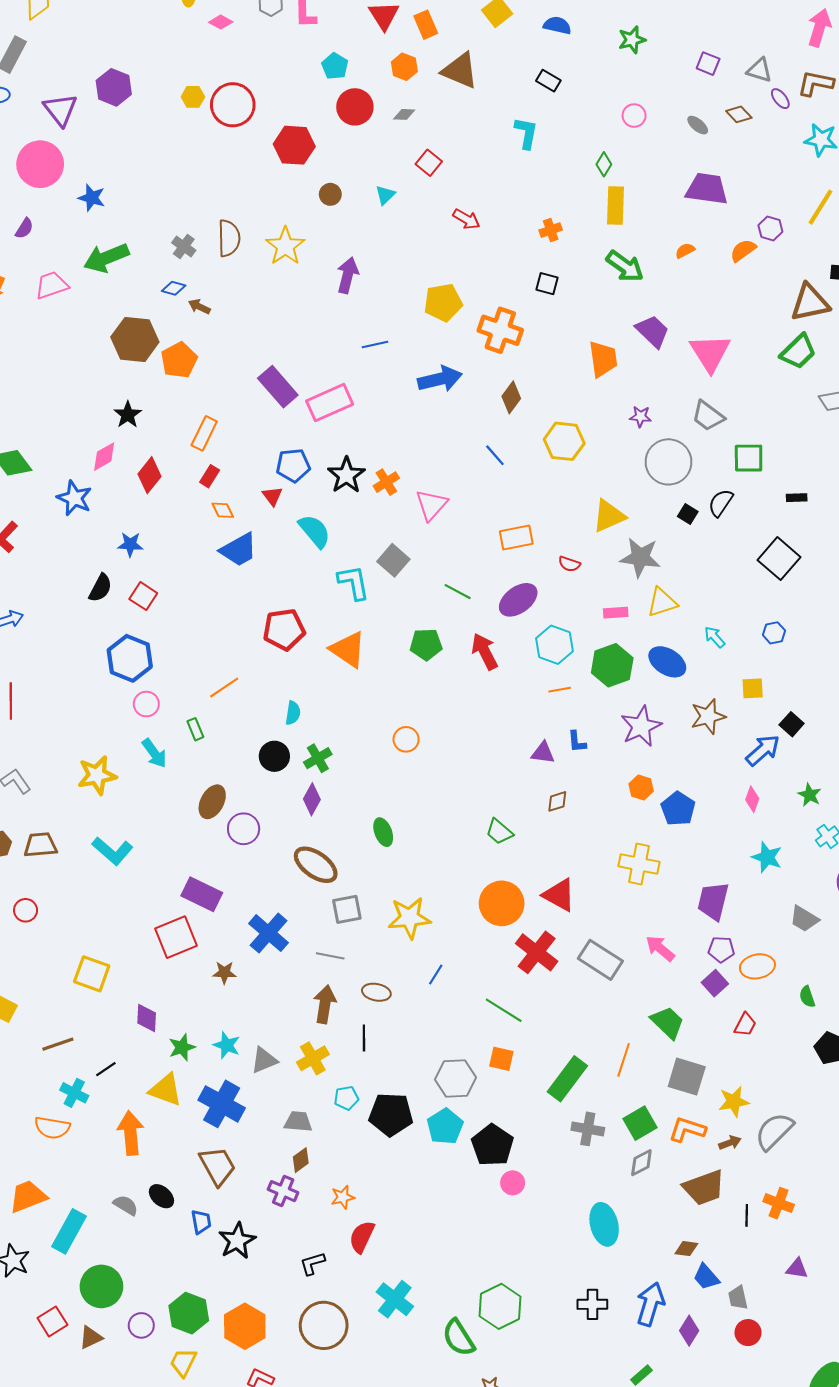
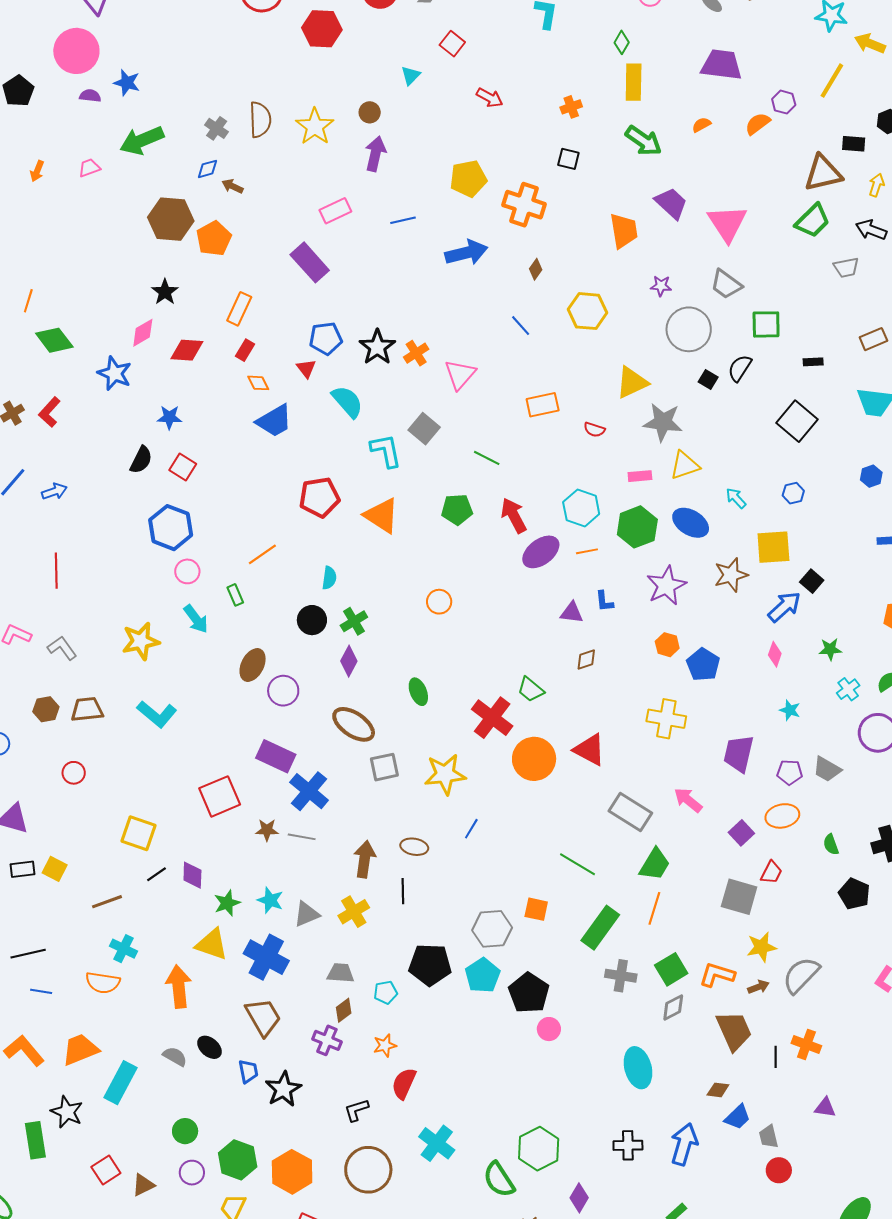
brown circle: (330, 194) -> (370, 112), moved
purple semicircle: (24, 228) -> (90, 96), moved, turned -115
pink trapezoid: (52, 285) -> (89, 168), size x0.7
blue diamond: (174, 288) -> (207, 169), turned -30
brown diamond: (511, 397) -> (536, 269), size x0.7
pink rectangle: (330, 403) -> (335, 211), moved, size x0.7
red diamond: (149, 475) -> (187, 350), turned 56
purple ellipse: (518, 600) -> (541, 552), moved
yellow square: (753, 688) -> (773, 547), size x1.6
green star: (810, 795) -> (830, 649), turned -30
cyan star: (767, 857) -> (790, 710), size x0.7
purple rectangle: (202, 894) -> (276, 756), moved
purple pentagon: (721, 949) -> (790, 772), moved
red cross: (537, 952) -> (492, 718), moved
gray line: (330, 956) -> (302, 837), moved
green line: (504, 1010) -> (578, 864), moved
green trapezoid: (668, 1022) -> (655, 864), moved, turned 78
black line: (106, 1069) -> (156, 874), moved
gray square: (687, 1077) -> (739, 897), moved
cyan pentagon: (346, 1098) -> (386, 992), moved
brown trapezoid: (704, 1188) -> (734, 1031), turned -93
blue trapezoid: (706, 1277) -> (738, 1117), turned -92
green circle: (101, 1286) -> (185, 1131), moved, size x0.6
purple diamond: (689, 1331) -> (579, 1198), moved

